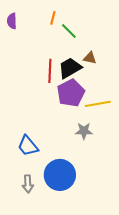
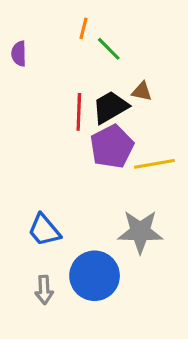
purple semicircle: (12, 21) -> (19, 54), moved
gray star: (84, 131) -> (140, 232), moved, size x1.6

